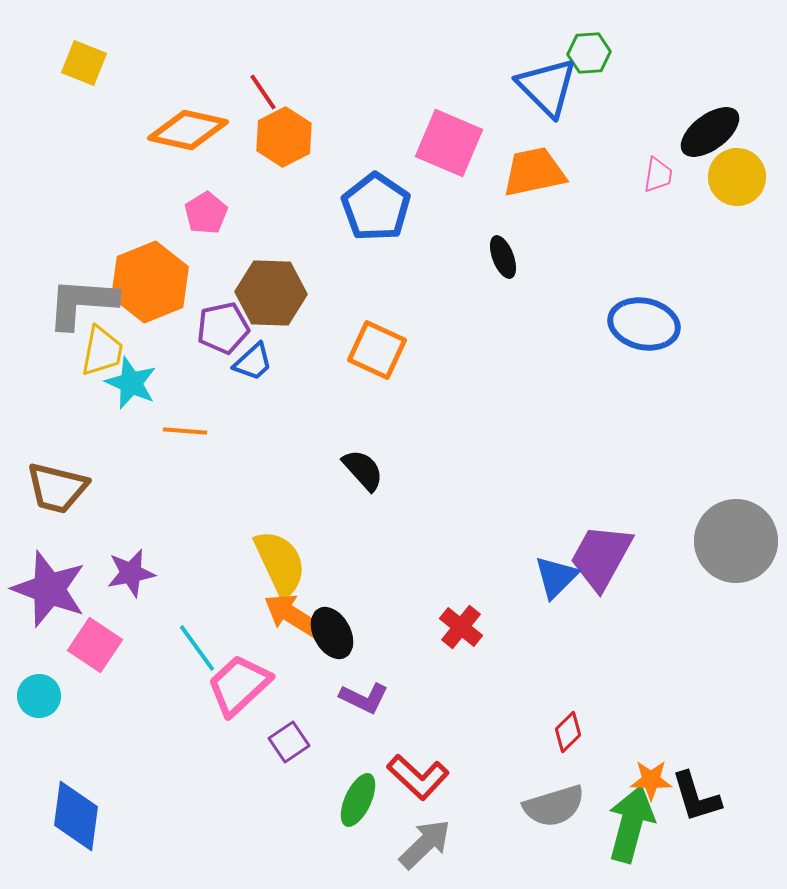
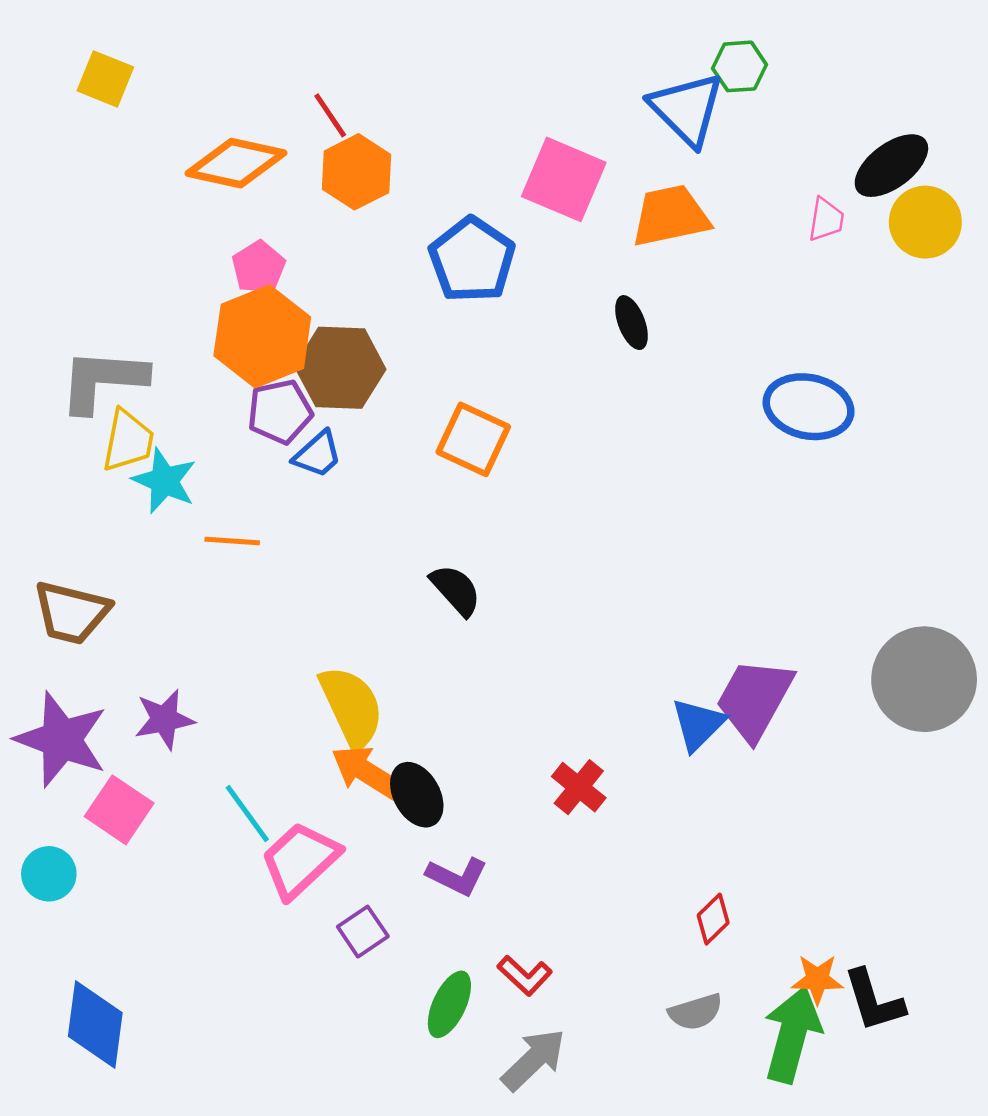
orange hexagon: (150, 282) -> (262, 336), moved
red L-shape: (418, 777) -> (525, 976), size x0.7
gray semicircle: (554, 806) -> (696, 1012), size x0.7

